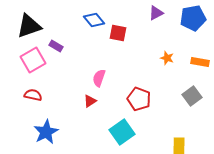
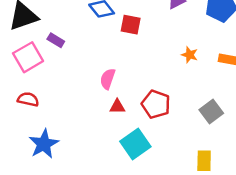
gray square: (192, 96) -> (211, 111), moved
red triangle: (90, 101) -> (117, 107), moved, turned 32

